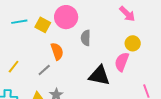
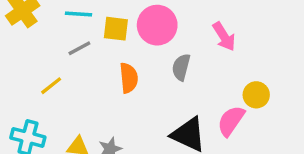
pink arrow: (127, 14) -> (224, 36), moved
yellow square: (43, 25) -> (116, 29), turned -35
gray line: (44, 70) -> (79, 48), moved

